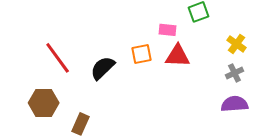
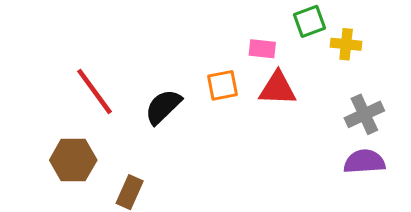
yellow cross: (237, 44) -> (346, 44), moved, turned -30
gray cross: (235, 73) -> (364, 114), size x1.4

